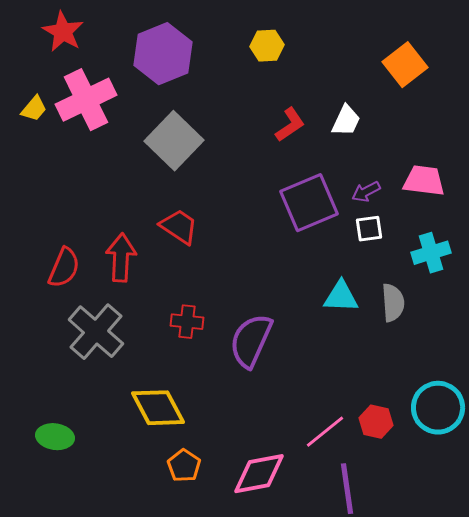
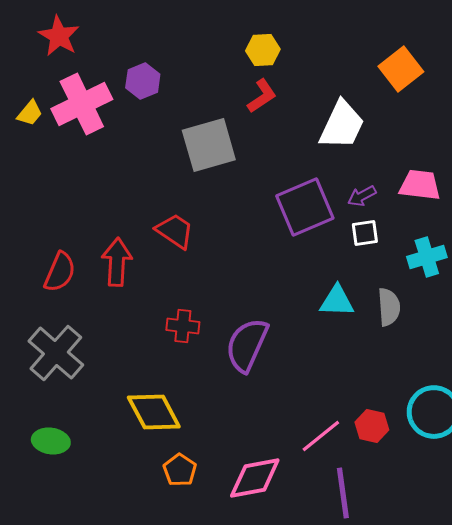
purple hexagon: (163, 54) -> (143, 81), moved, size x0.6
white trapezoid: (346, 121) -> (342, 125), size x1.6
red L-shape: (290, 125) -> (262, 96), moved
gray square: (174, 141) -> (209, 145), moved, turned 30
gray cross: (96, 332) -> (56, 353), moved

